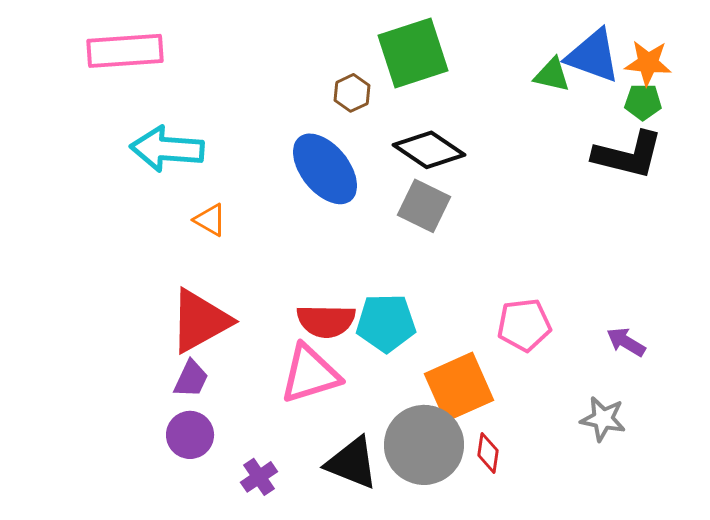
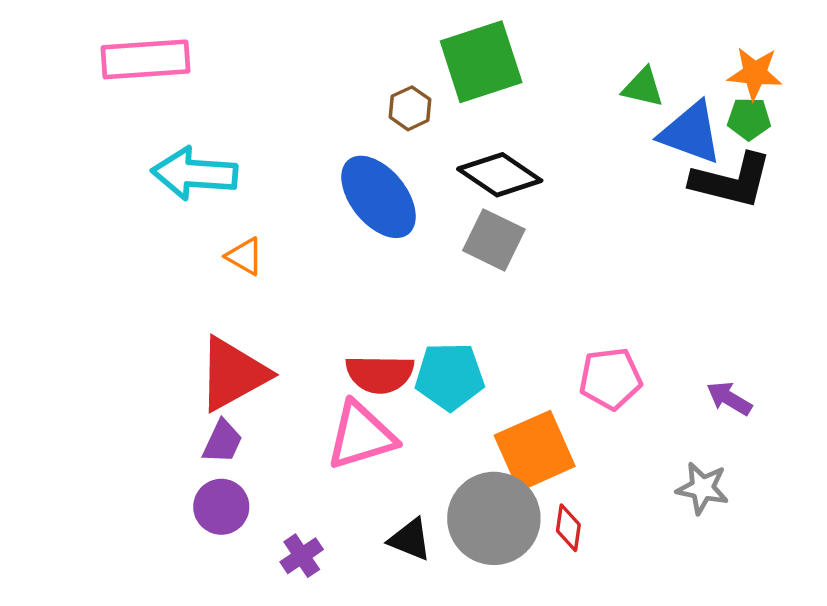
blue triangle: (593, 56) -> (691, 133), moved
black triangle: (352, 463) -> (410, 539), size x0.7

